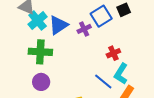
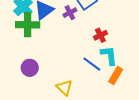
green cross: (40, 52) -> (28, 25), moved
cyan L-shape: (121, 74) -> (109, 55), turned 145

